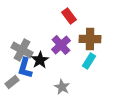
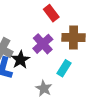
cyan rectangle: (89, 61) -> (64, 68), moved

